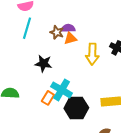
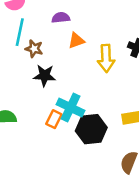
purple semicircle: (68, 28) -> (61, 18), moved
brown star: (57, 32) -> (34, 49), moved

